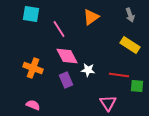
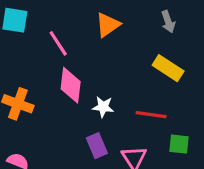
pink diamond: (67, 56) -> (71, 85), turned 35
purple rectangle: (66, 80) -> (97, 146), moved
green square: (137, 86) -> (179, 144), moved

